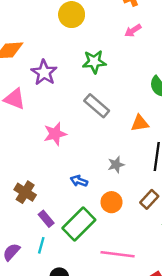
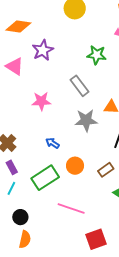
green star: (94, 62) -> (97, 55), moved
gray star: (116, 165) -> (86, 120), moved, size x1.6
purple rectangle: (46, 219) -> (12, 167), moved

